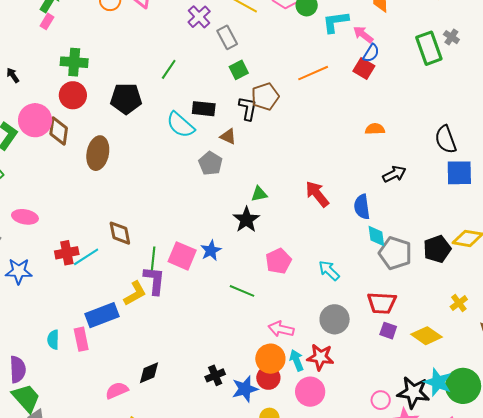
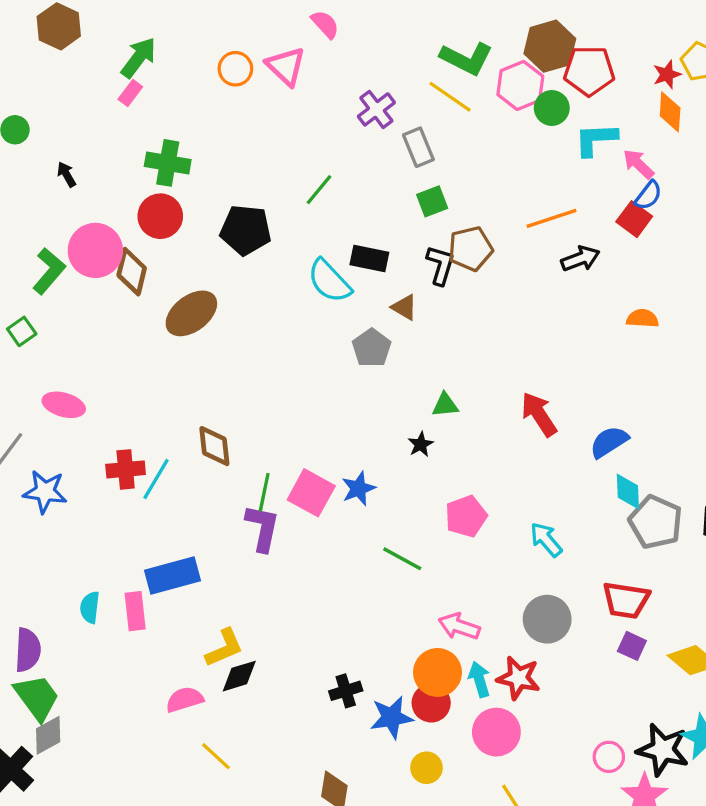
brown ellipse: (98, 153) -> (191, 313), turned 36
black arrow: (394, 174) -> (580, 259), moved
blue semicircle: (362, 207) -> (609, 442), turned 60
black star: (246, 220) -> (421, 444), size x0.6
cyan line: (86, 257) -> (156, 479), turned -32
yellow L-shape: (135, 293) -> (224, 648), moved

